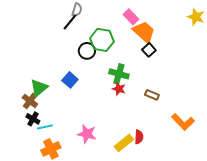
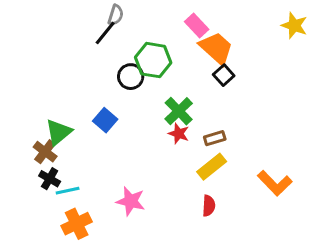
green cross: (119, 74) -> (179, 111), turned 30
brown rectangle: (152, 95) -> (215, 138), moved, turned -40
yellow rectangle: (124, 143) -> (212, 167), moved

